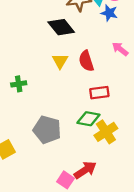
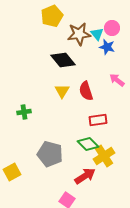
green diamond: (88, 119) -> (88, 144), turned 35
red arrow: (85, 170) -> (85, 176), moved

